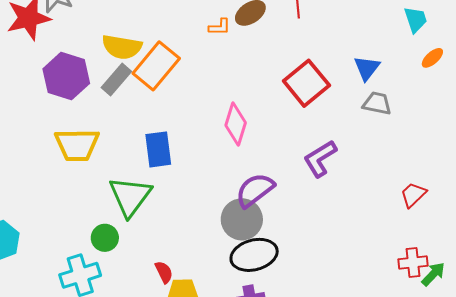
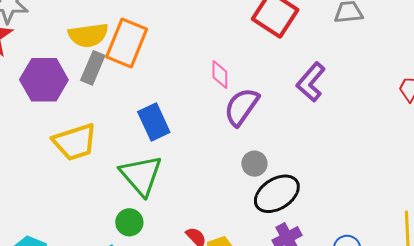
pink diamond: (236, 124) -> (220, 74), size x0.7
purple semicircle: (255, 190) -> (242, 107), moved
gray circle: (242, 219) -> (254, 164), size x0.6

